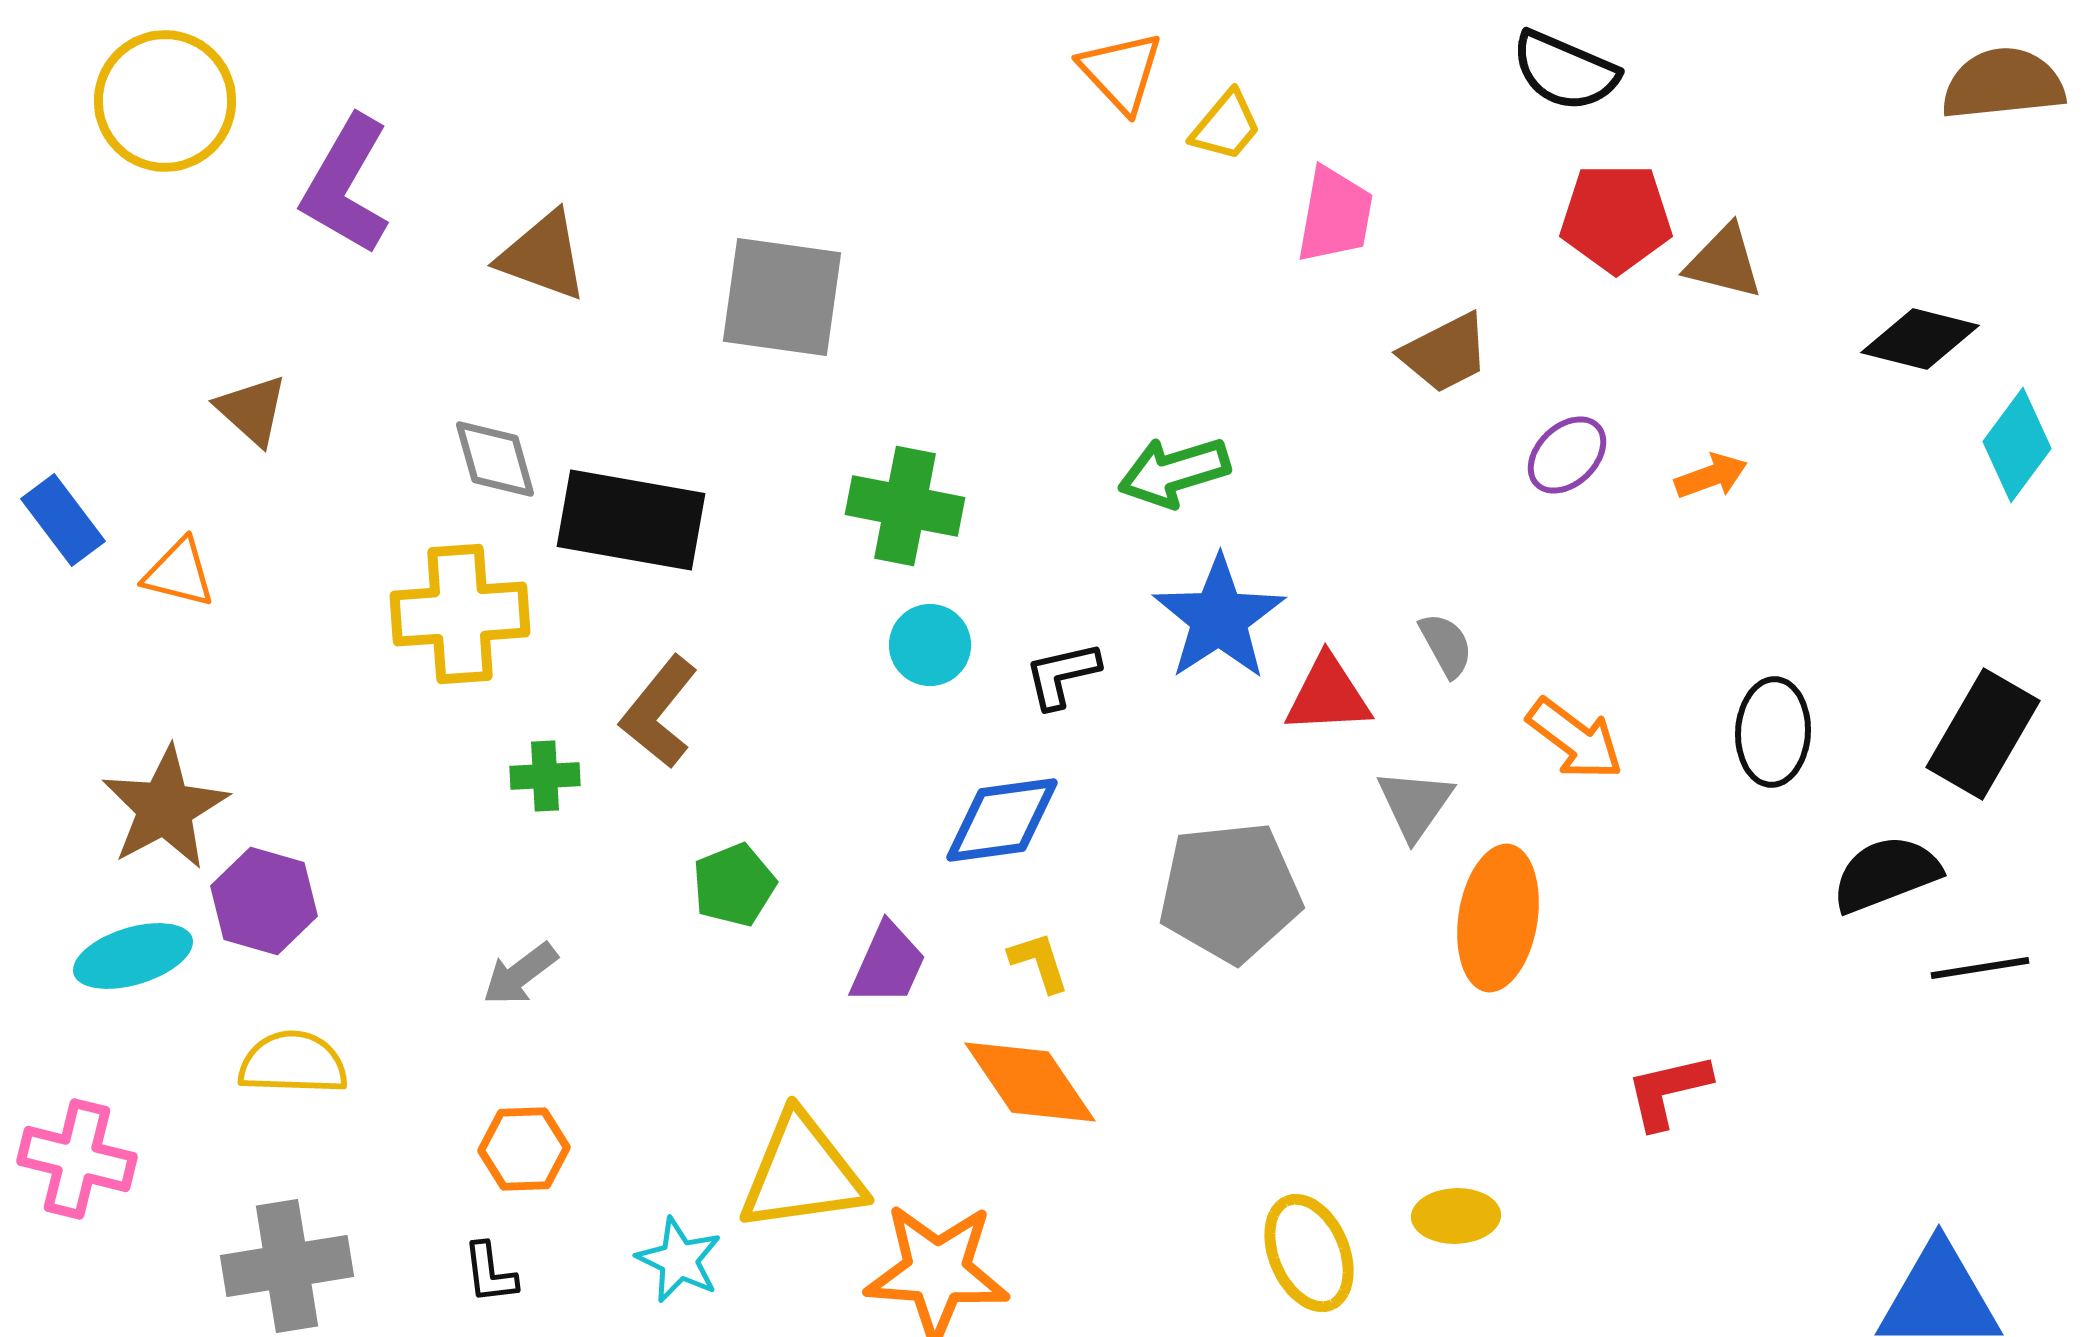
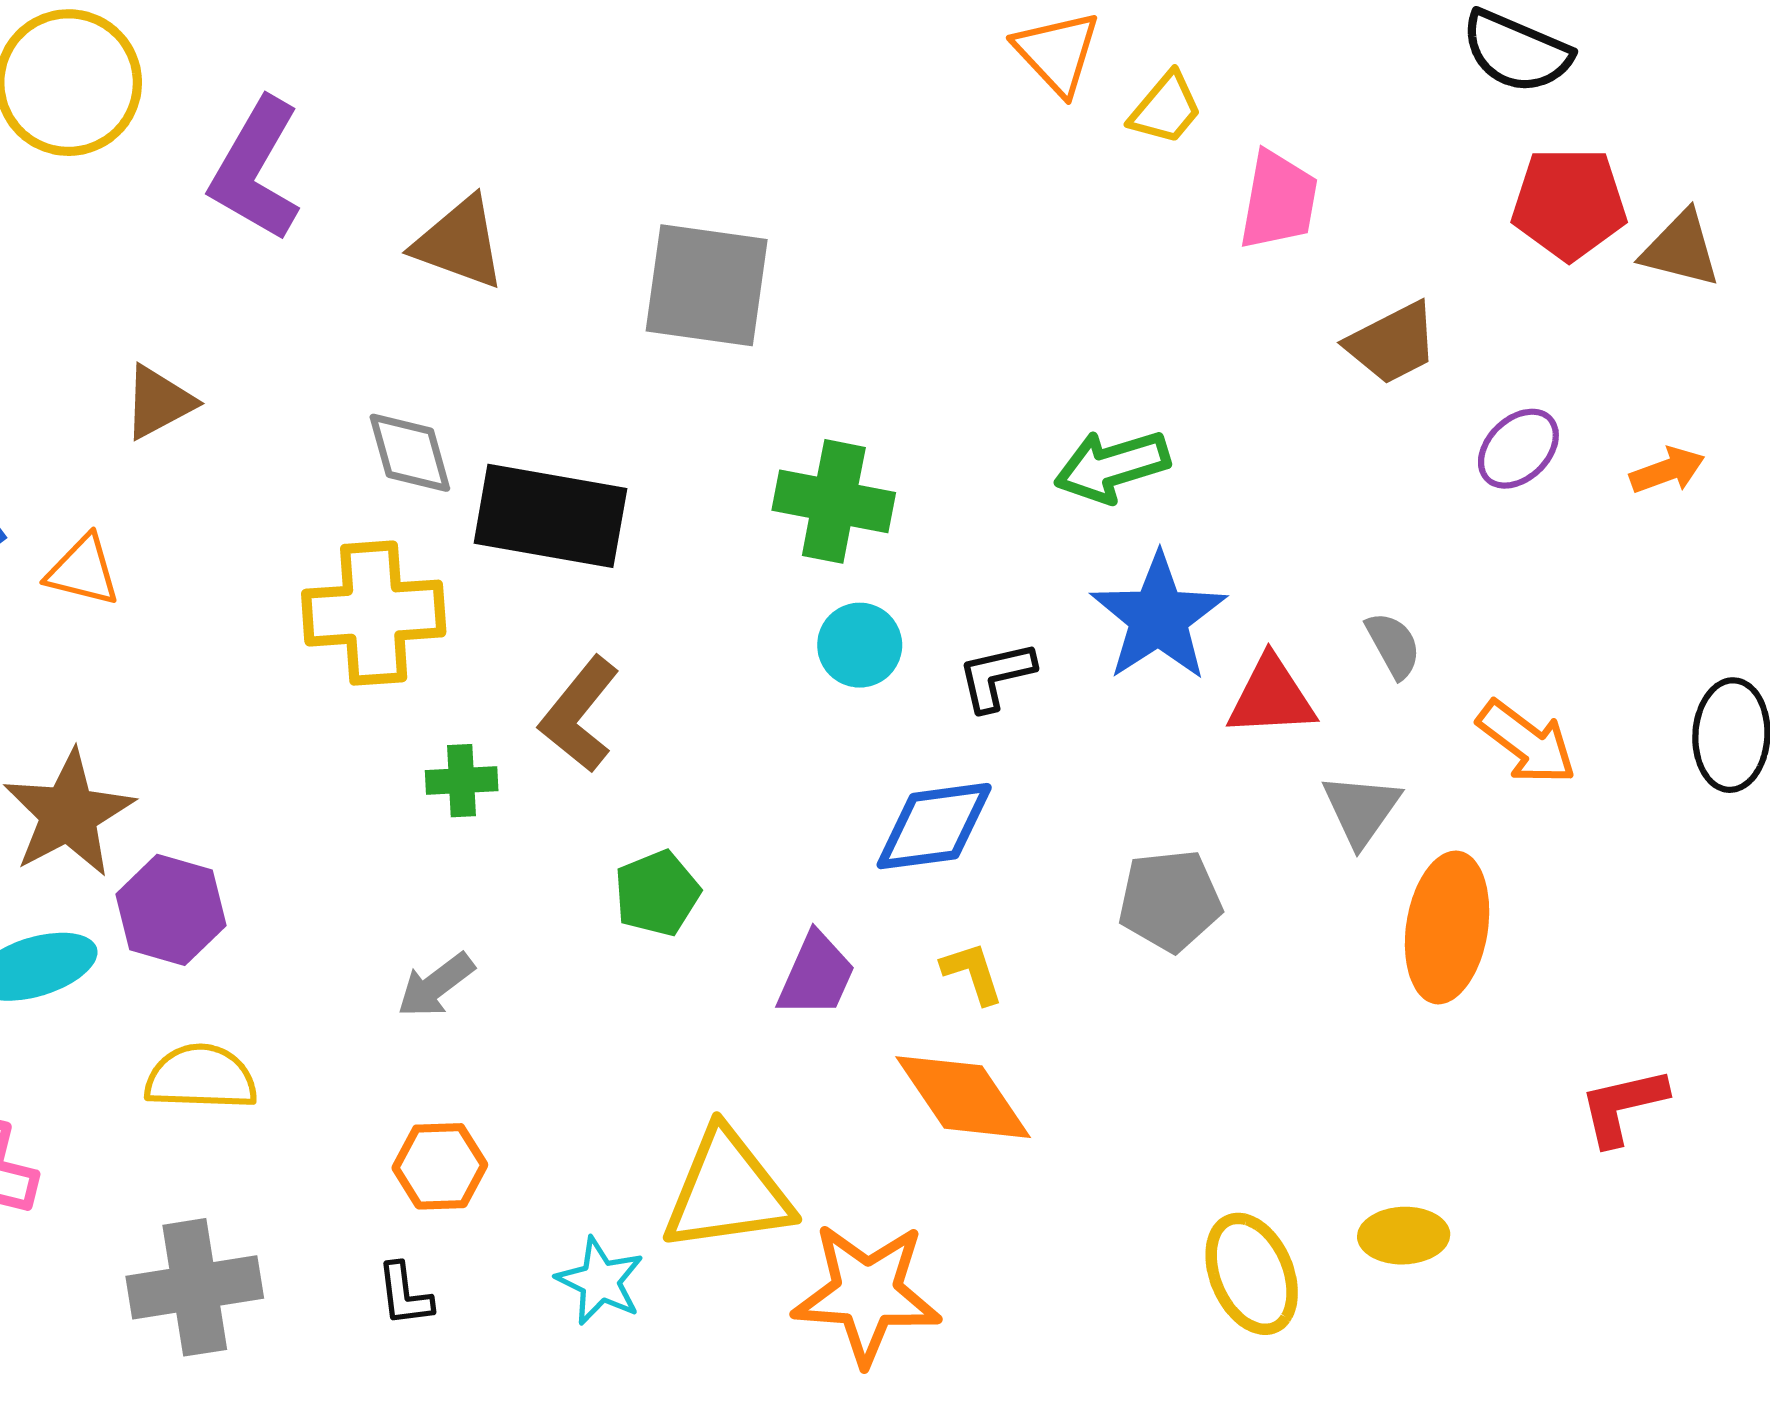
brown triangle: (252, 410) -> (159, 402), turned 50
gray pentagon: (1230, 892) -> (1170, 901), size x0.7

